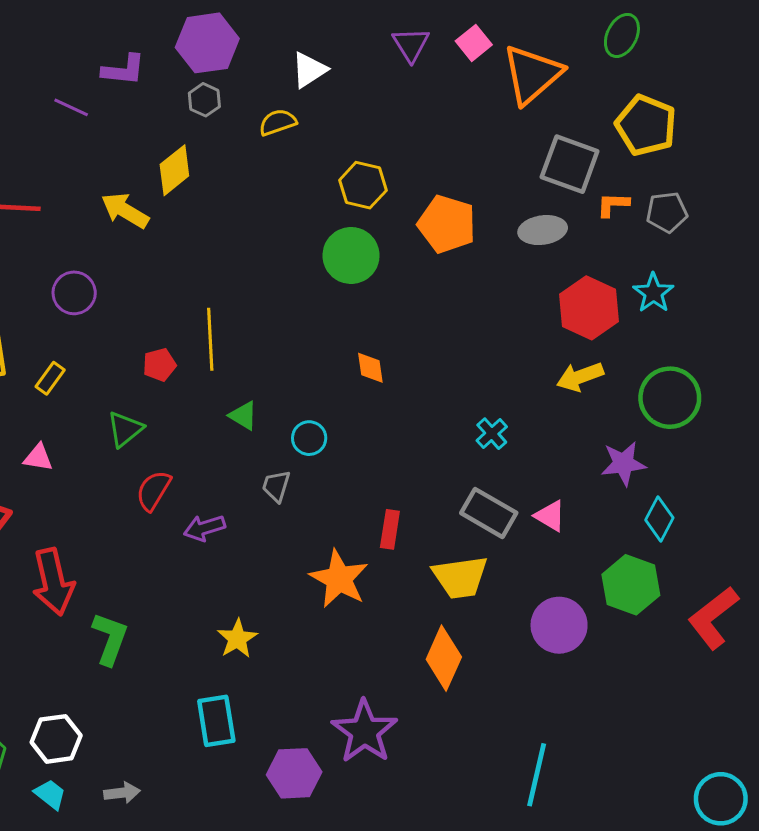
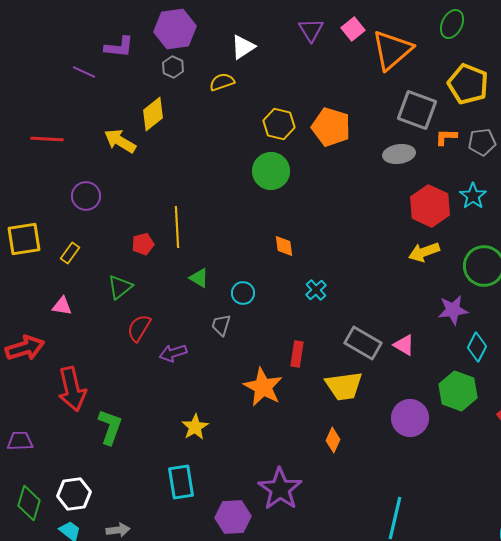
orange pentagon: (447, 224) -> (331, 127), moved
cyan cross: (492, 434) -> (316, 290), moved
orange diamond: (444, 658) -> (333, 440), size x0.6

